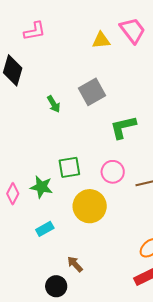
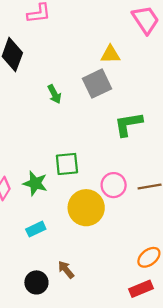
yellow triangle: (101, 40) -> (110, 54), moved
pink circle: (113, 172) -> (114, 185), moved
black circle: (56, 286) -> (36, 282), moved

